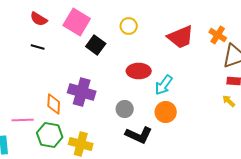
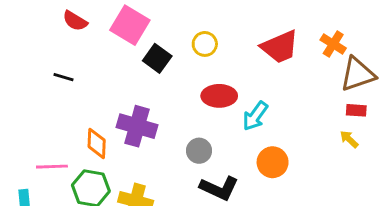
yellow circle: (129, 26) -> (205, 44), moved
black line: (38, 47) -> (63, 77), moved
orange circle: (166, 112) -> (273, 162), moved

